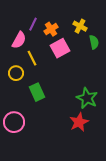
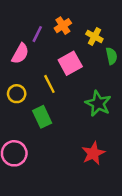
orange cross: (51, 29) -> (63, 26), moved
yellow line: (32, 58) -> (49, 84), moved
green star: (87, 98) -> (98, 103), moved

